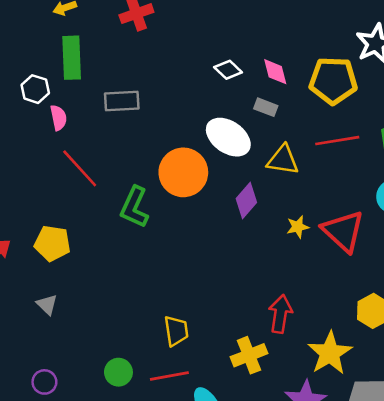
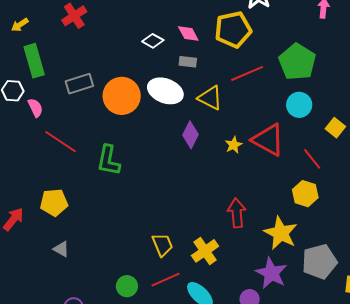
yellow triangle: (283, 160) -> (210, 98), turned 32
orange circle: (183, 172) -> (122, 96), moved
yellow cross: (249, 355) -> (205, 251), moved

